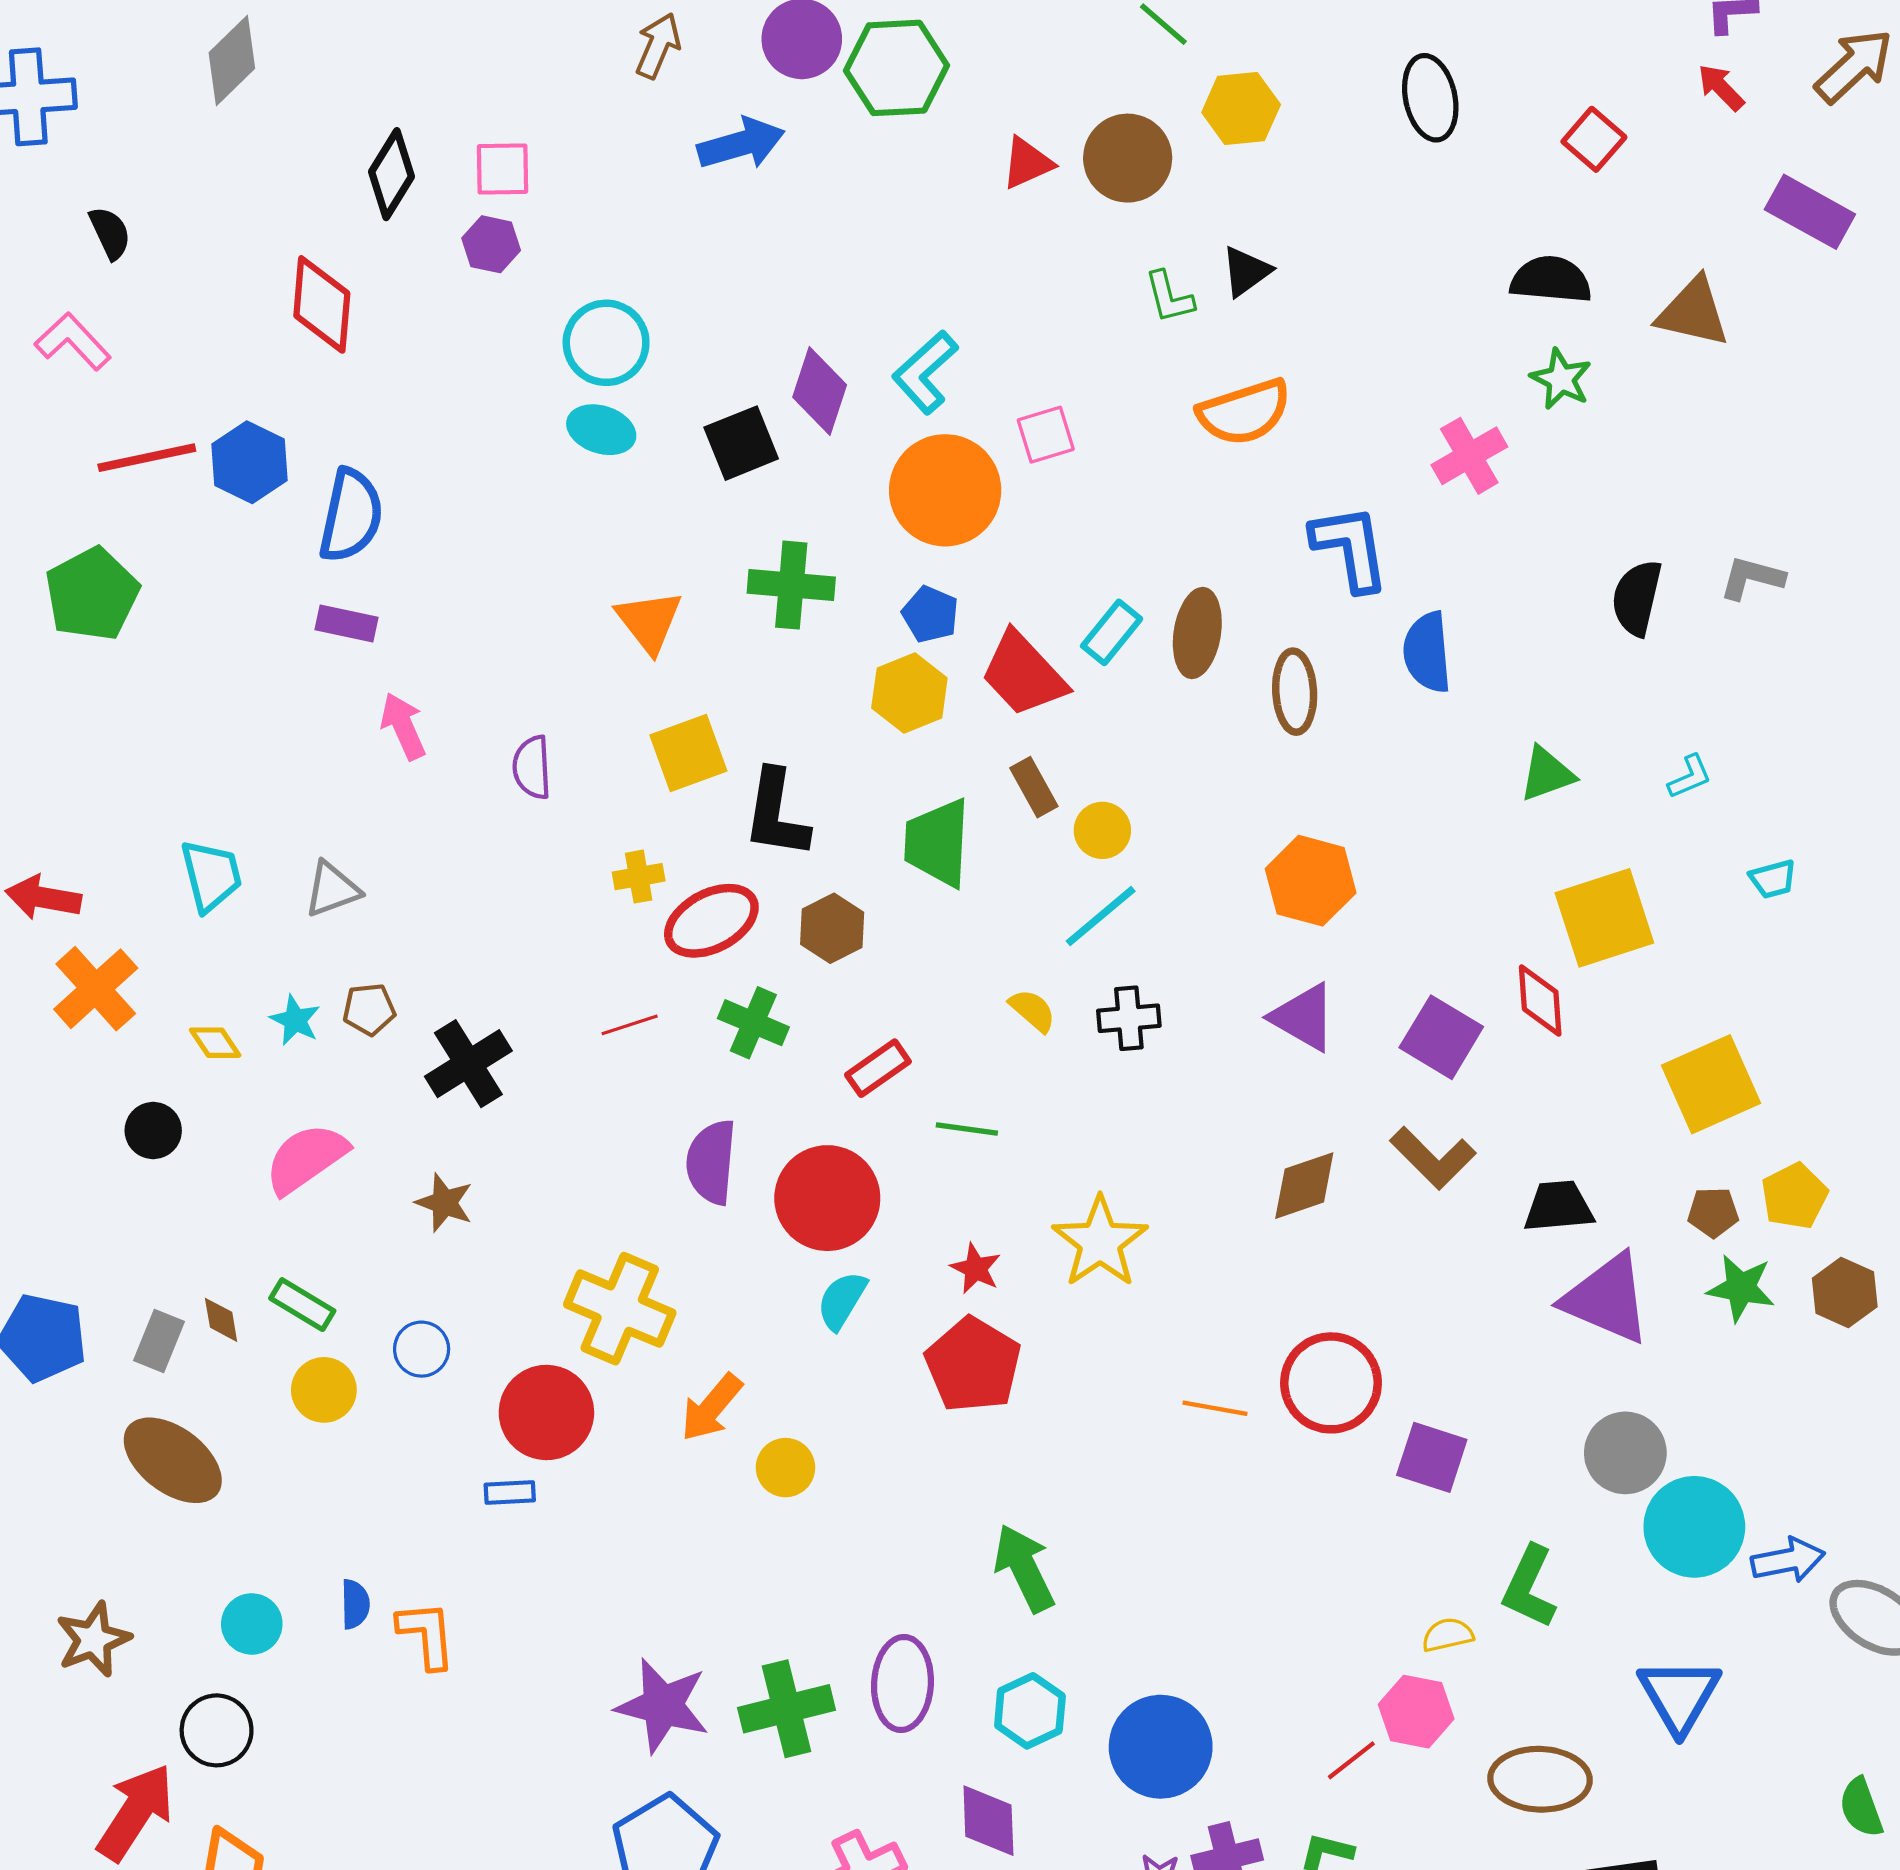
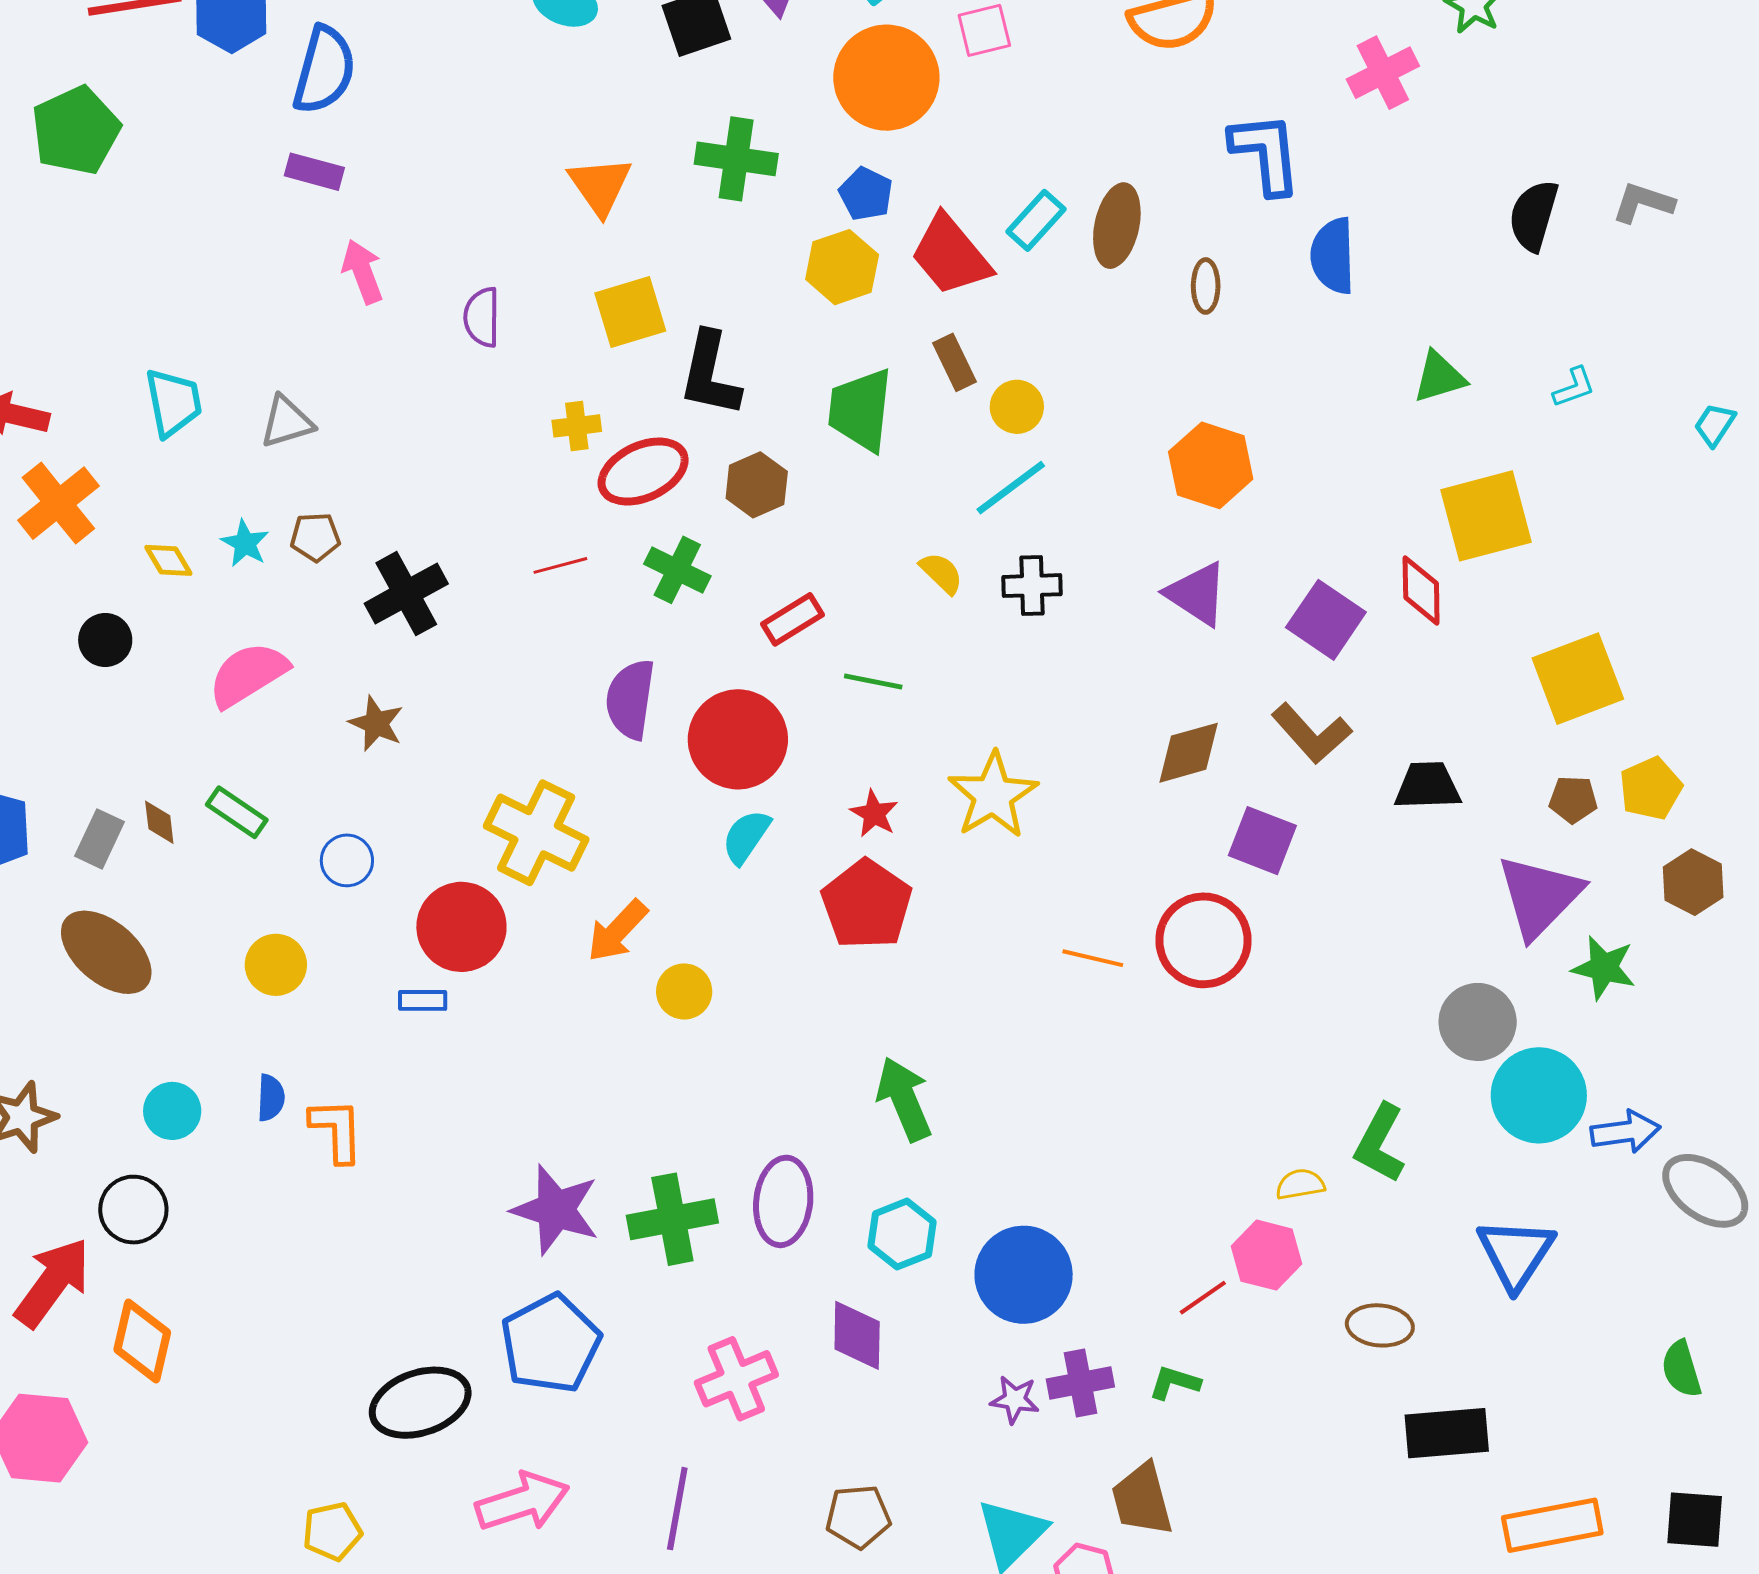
brown ellipse: (1295, 692) -> (1206, 286), size x0.7
cyan trapezoid: (1773, 879) -> (1715, 425), moved, turned 135
green star: (1741, 1288) -> (1604, 968), moved
purple triangle: (1607, 1299) -> (1539, 896), moved, turned 48
yellow circle: (324, 1390) -> (276, 965), moved
purple square: (1432, 1457) -> (1262, 841), moved
brown ellipse: (1540, 1779) -> (1380, 1325), size x0.7

